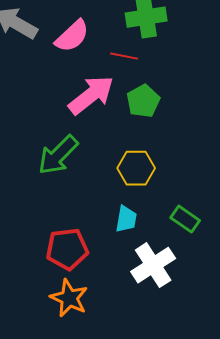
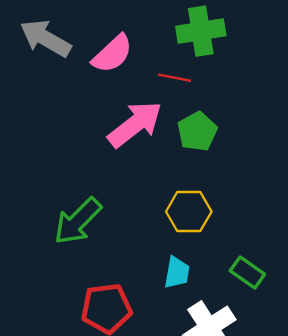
green arrow: (58, 155) -> (78, 221), moved

